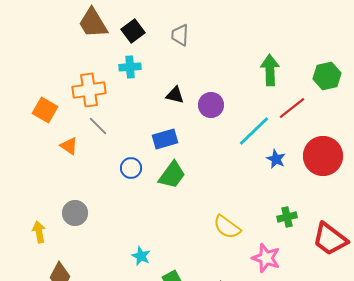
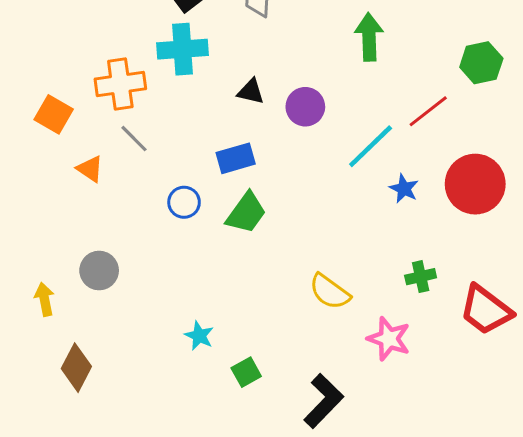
cyan cross: (130, 67) -> (183, 49), size x1.5
green arrow: (270, 70) -> (369, 37), moved

